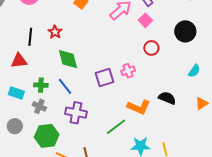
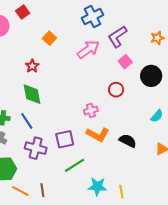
pink square: (145, 20) -> (125, 62), moved
red star: (55, 32) -> (32, 66), moved
purple square: (104, 77) -> (65, 139), moved
orange L-shape: (139, 107) -> (98, 135), moved

